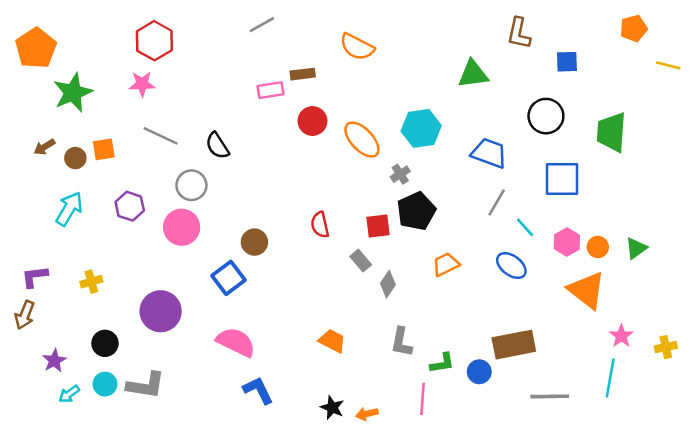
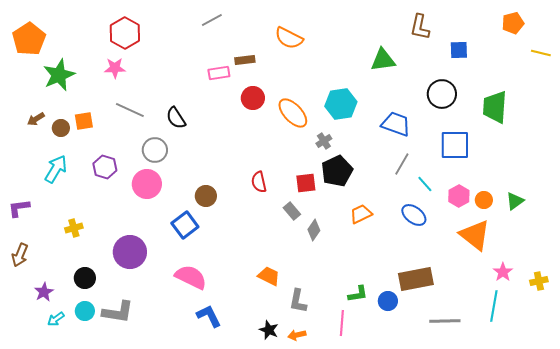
purple L-shape: (35, 277) -> (19, 208), moved
gray L-shape: (401, 342) -> (298, 301), moved

